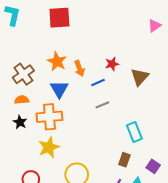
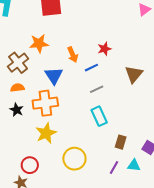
orange star: (57, 62) -> (39, 43), moved, turned -30
brown triangle: (140, 77) -> (134, 74), moved
cyan rectangle: (134, 132) -> (99, 116), moved

